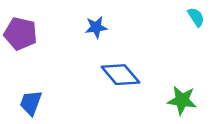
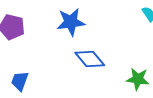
blue star: (96, 27) -> (71, 22), size x1.6

